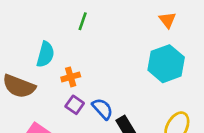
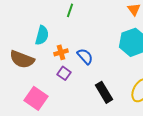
blue semicircle: (103, 109) -> (85, 56), moved

